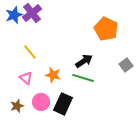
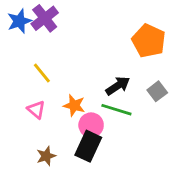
gray square: (126, 65) -> (157, 91), moved
pink circle: (41, 102) -> (91, 125), moved
brown star: (17, 106) -> (46, 156), moved

